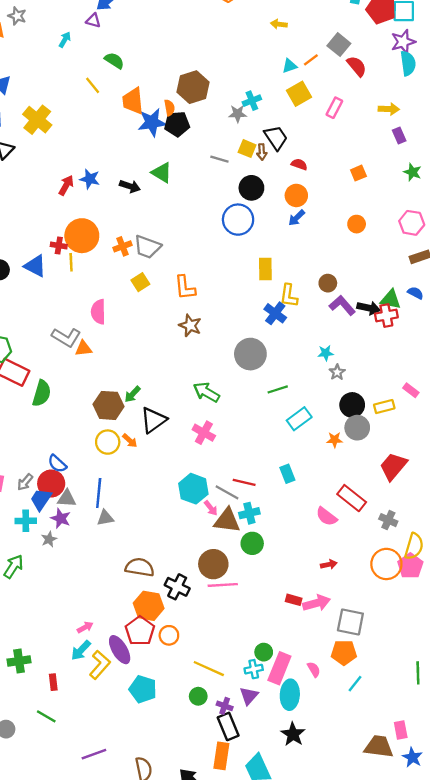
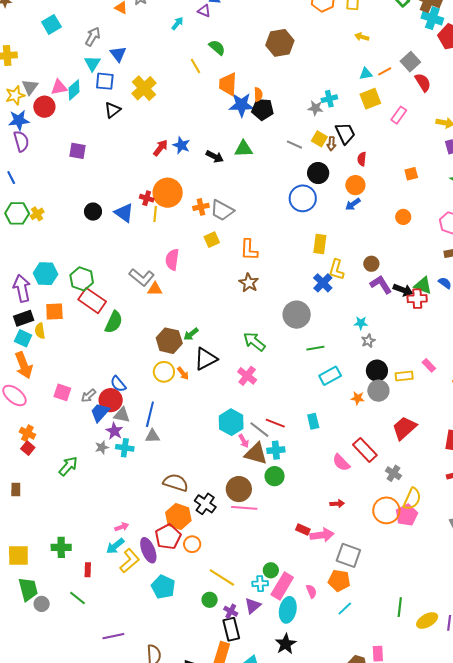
brown hexagon: (193, 87) -> (280, 43), moved
red semicircle: (299, 164) -> (362, 159), turned -112
green triangle: (162, 173) -> (244, 149), turned -42
cyan cross: (26, 521) -> (125, 448), moved

